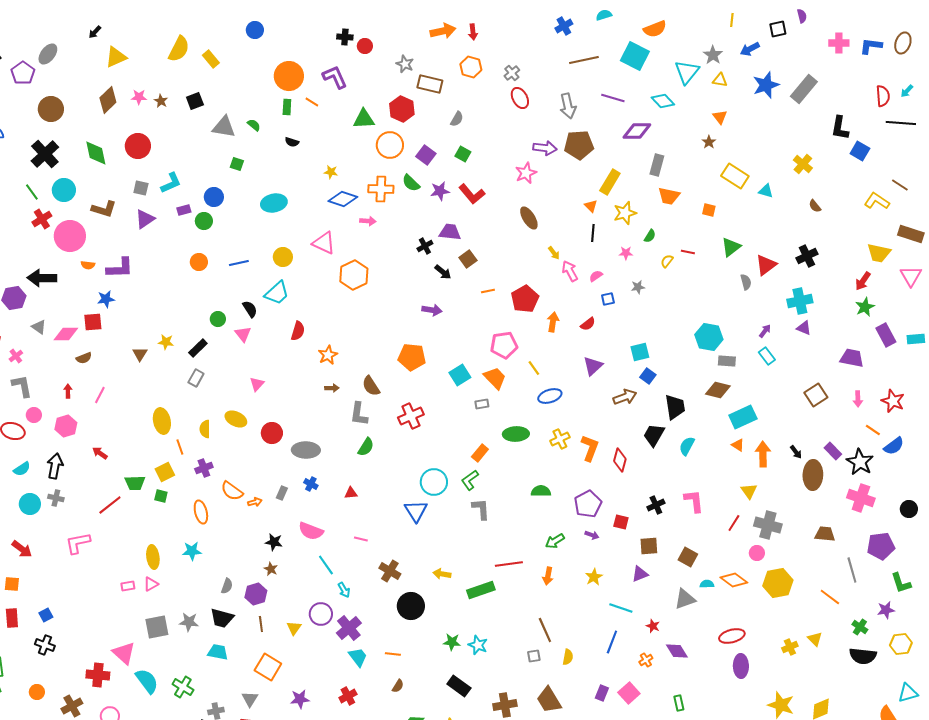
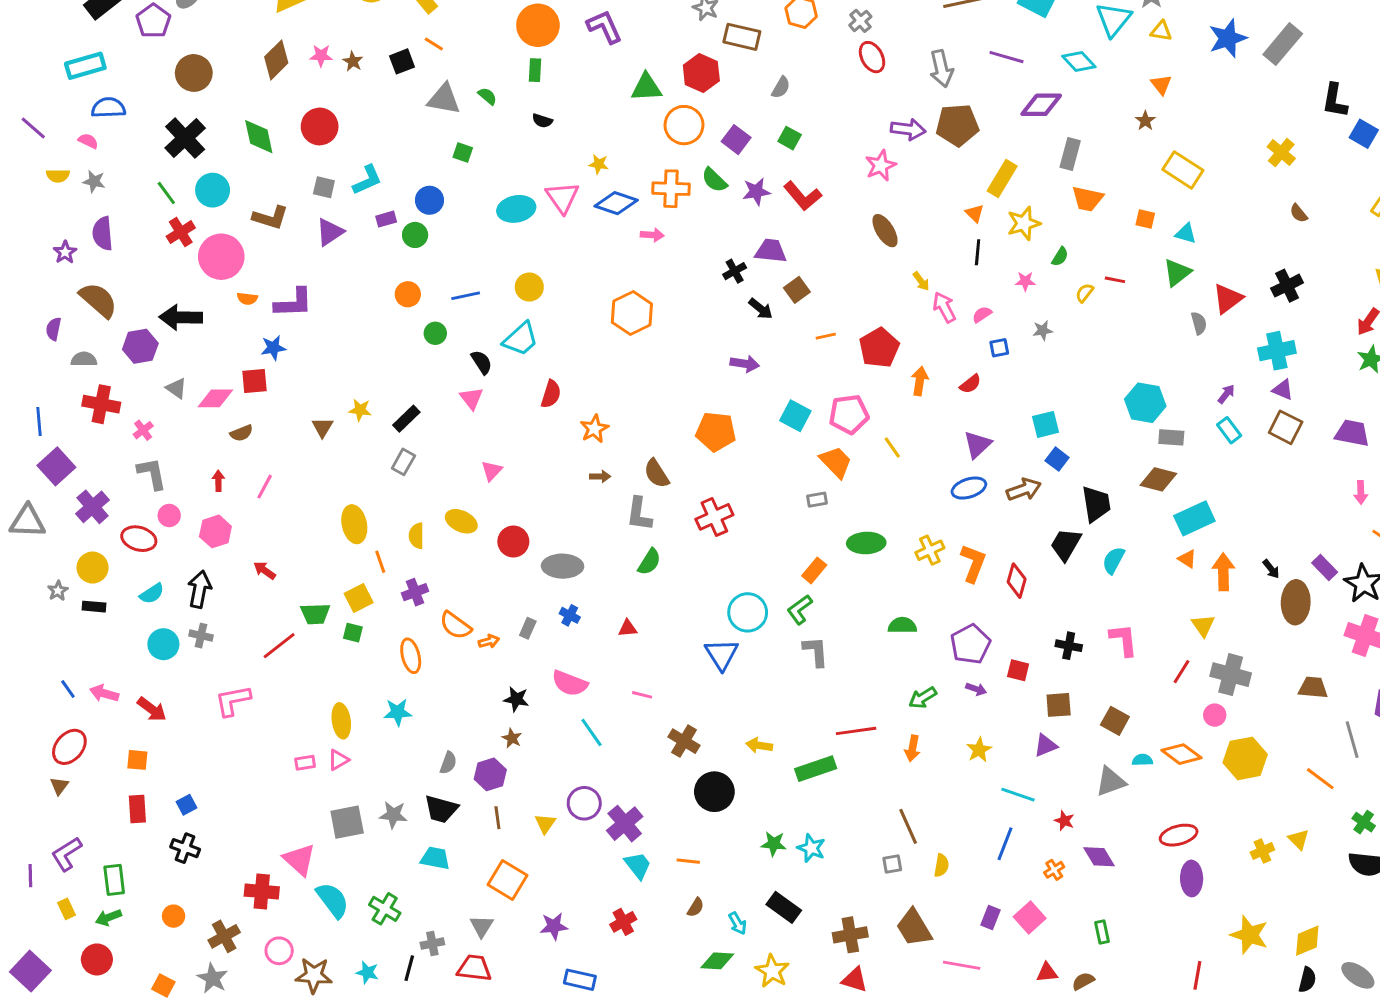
orange line: (312, 102) -> (434, 44), moved
cyan triangle: (766, 191) -> (1186, 234), moved
pink triangle: (324, 243) -> (563, 197), moved, turned 30
green circle: (218, 319) -> (435, 333), moved
cyan square: (460, 375) -> (795, 416), moved, turned -30
brown square: (816, 395) -> (1286, 427), moved, turned -30
blue ellipse: (550, 396) -> (969, 488), moved
black cross: (656, 505) -> (1069, 646), turned 36
cyan arrow: (344, 590) -> (738, 923), moved

